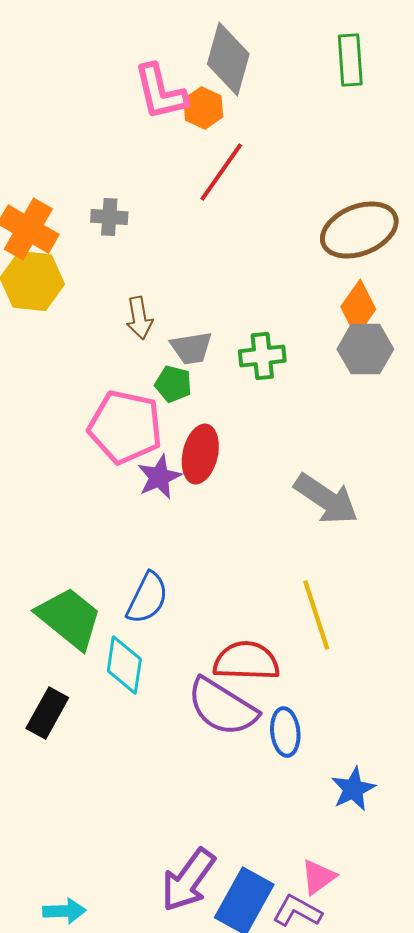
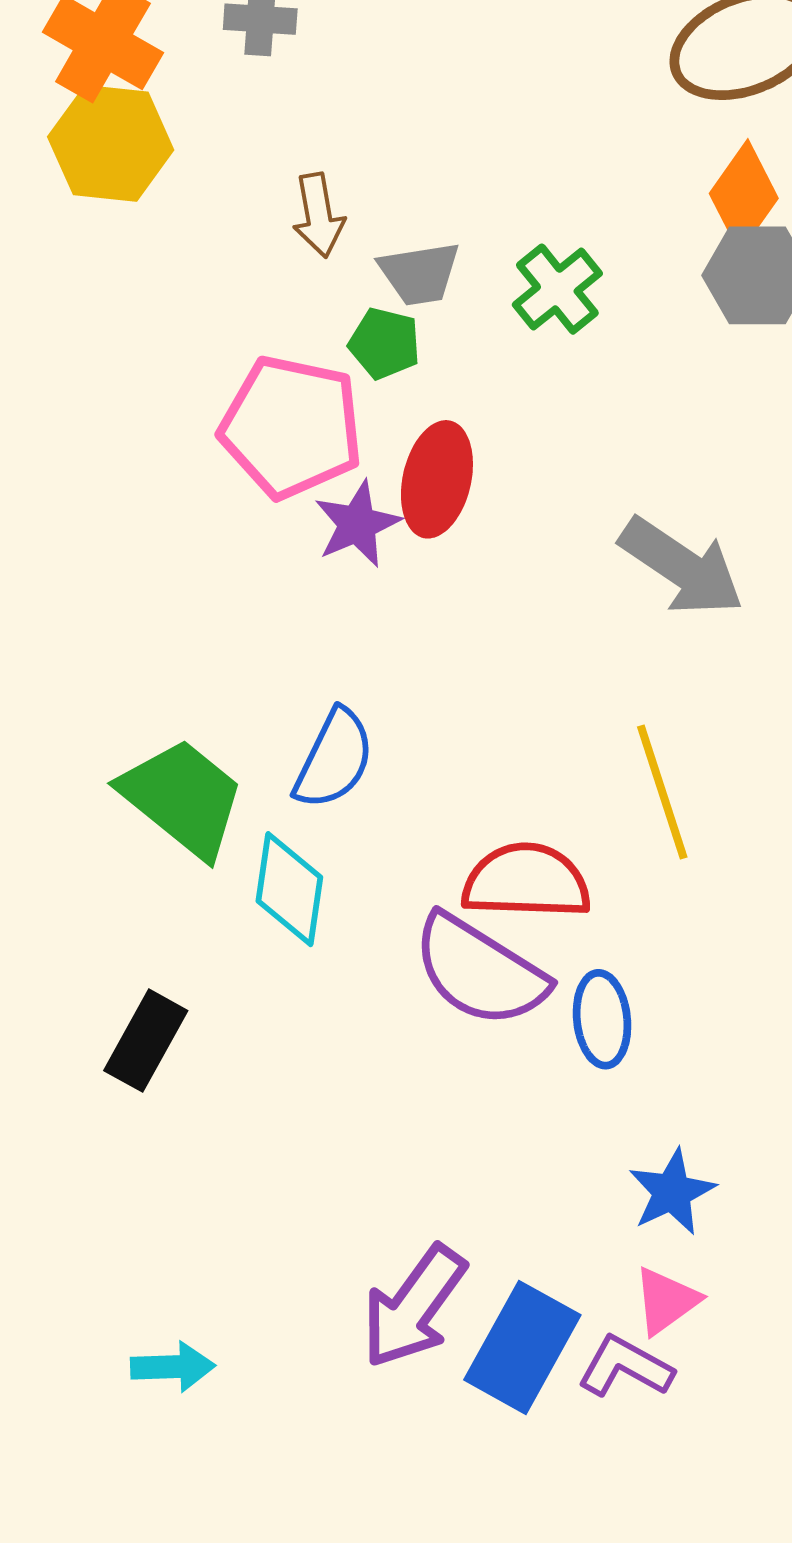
green cross: (262, 356) -> (557, 289), turned -33
black rectangle: (47, 713) -> (146, 1041), moved
blue star: (353, 789) -> (672, 1192), moved

